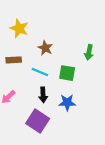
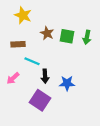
cyan line: (40, 72) -> (32, 61), moved
green square: (67, 73) -> (67, 36), moved

